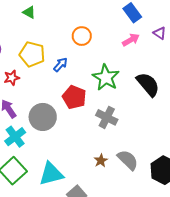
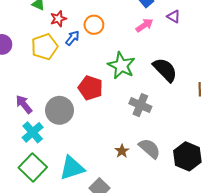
yellow pentagon: (32, 54) -> (44, 47), turned -30
blue arrow: (60, 65) -> (72, 38), moved
red star: (12, 78) -> (58, 19), moved
gray cross: (107, 117) -> (140, 105), moved

